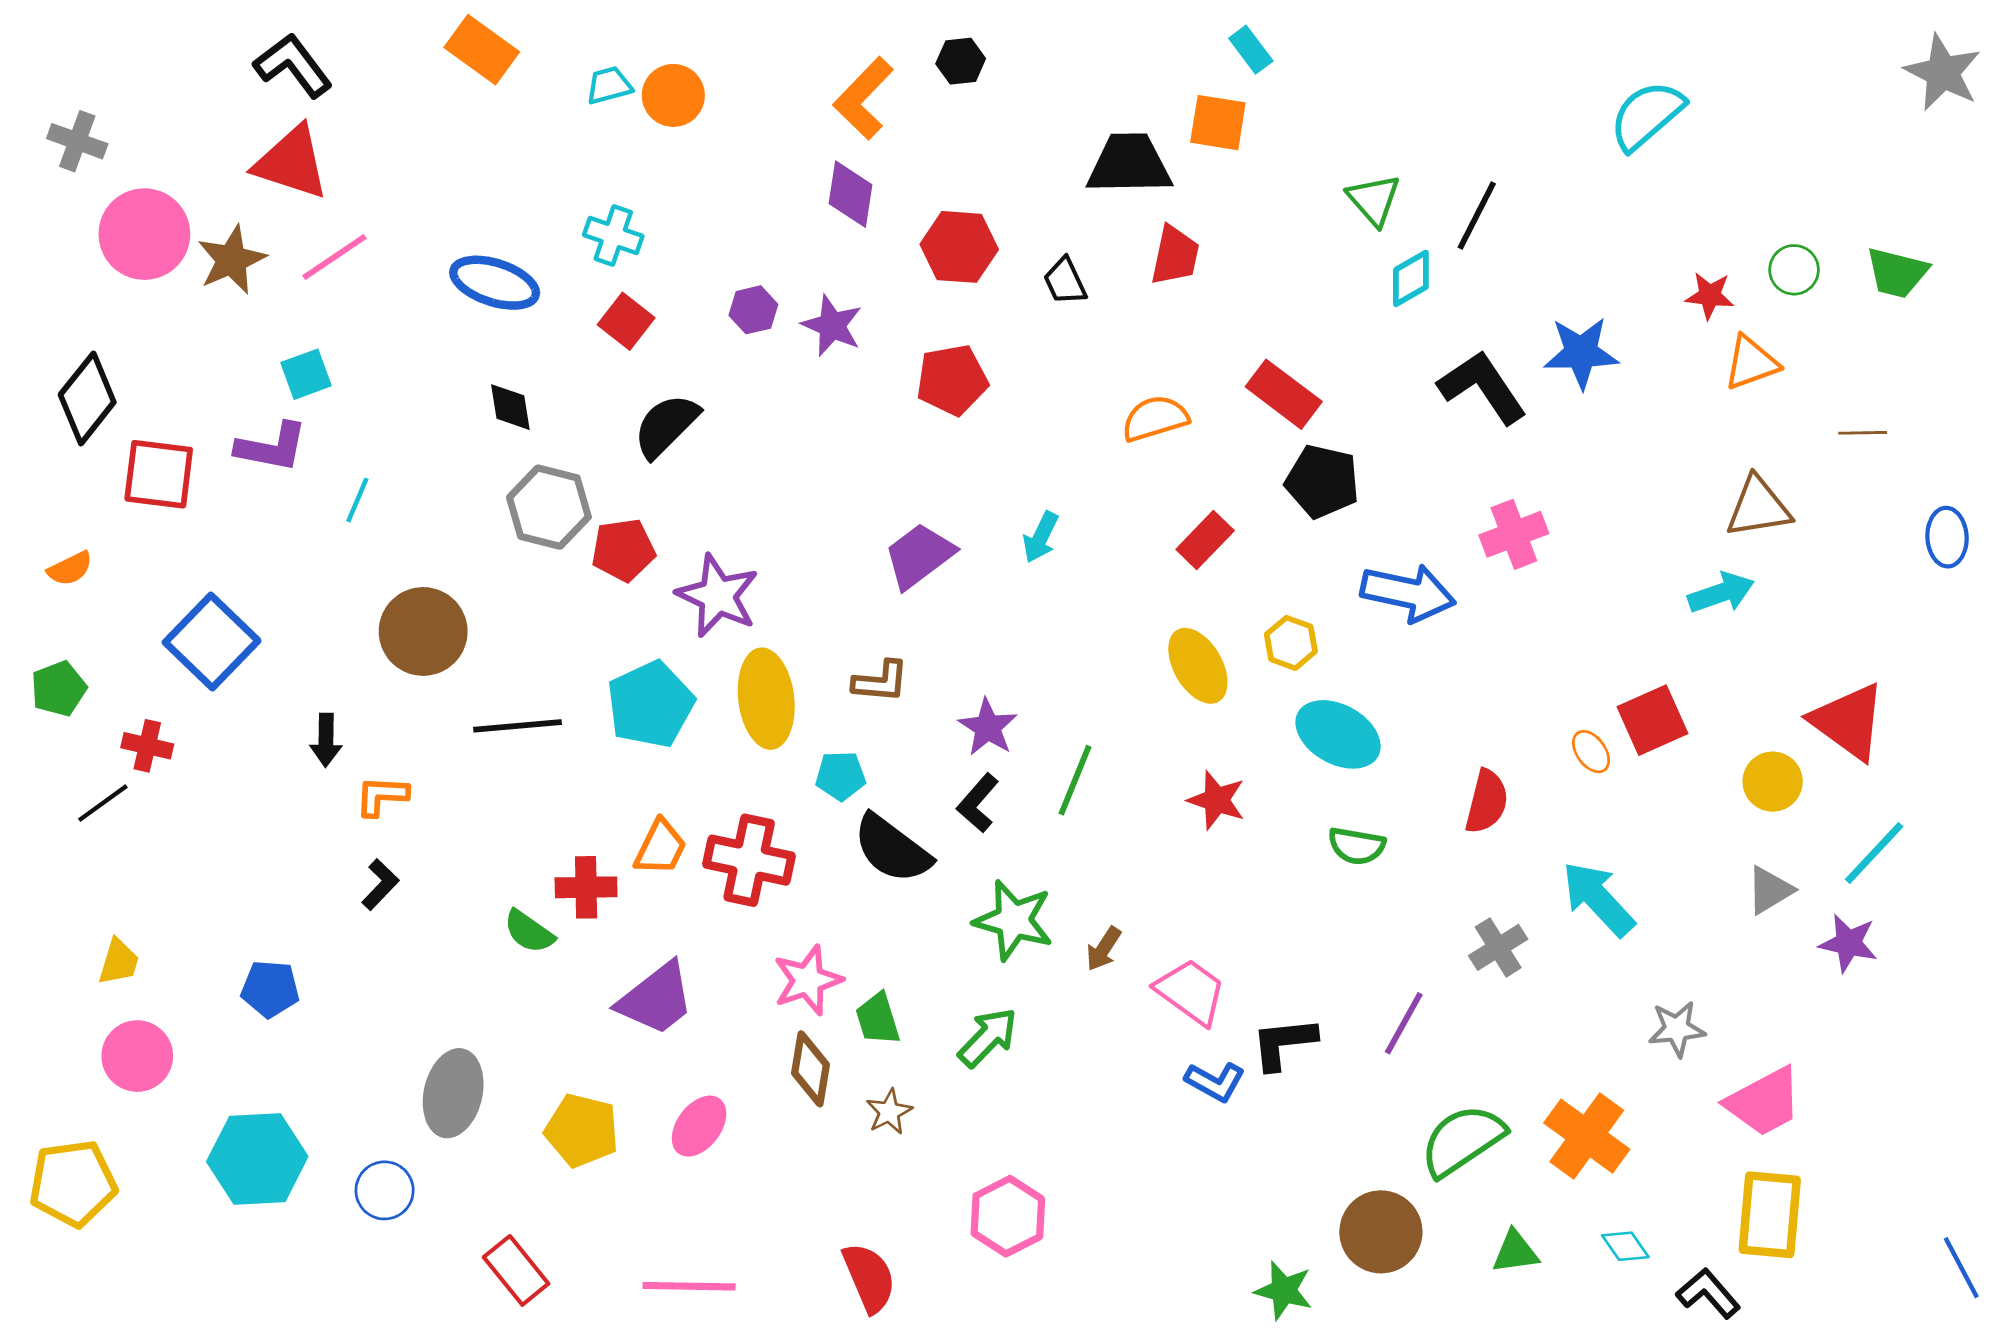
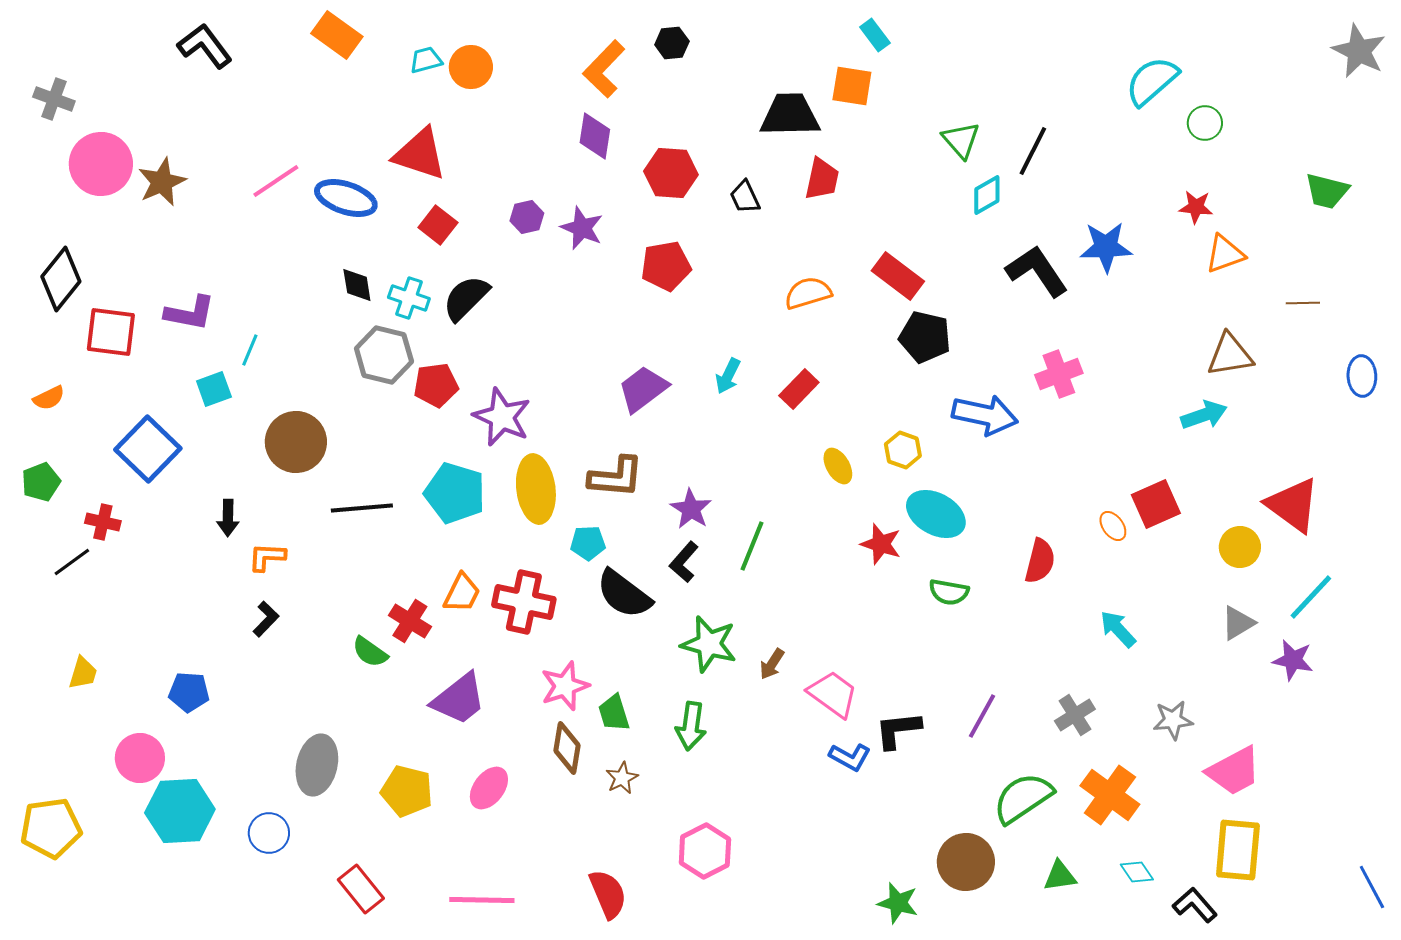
red triangle: (292, 163) -> (420, 154), moved
cyan cross: (613, 236) -> (409, 298), moved
pink line: (335, 257) -> (276, 181), moved
green circle: (1794, 270) -> (1205, 123), moved
cyan square: (306, 374) -> (214, 389), moved
red rectangle: (1205, 540) -> (799, 389), moved
yellow ellipse: (1198, 666) -> (838, 466), size x0.7
brown L-shape: (881, 682) -> (616, 477), size x1.4
cyan pentagon: (650, 704) -> (455, 493), turned -30
red star: (1217, 800) -> (881, 544), moved
red cross: (586, 887) -> (410, 621), turned 33
cyan arrow: (1598, 899) -> (1118, 629), size x0.7
gray cross: (1498, 947) -> (1075, 715), moved
green arrow: (988, 1037) -> (691, 726), turned 144
pink circle: (137, 1056) -> (140, 758), moved

